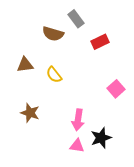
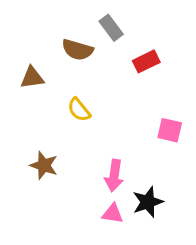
brown triangle: (25, 65) -> (32, 78), moved
pink square: (116, 89) -> (170, 130), turned -36

